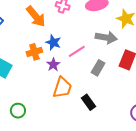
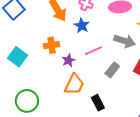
blue star: (53, 42) -> (82, 26), moved
green circle: (18, 111) -> (27, 101), size x1.5

